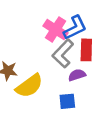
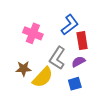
pink cross: (56, 29) -> (33, 33), moved
gray L-shape: (63, 54) -> (57, 58), moved

